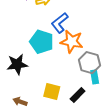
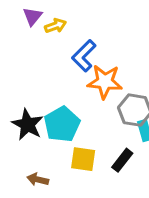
cyan pentagon: (42, 42) -> (62, 124), moved, turned 30
black star: (17, 64) -> (27, 125), turned -30

